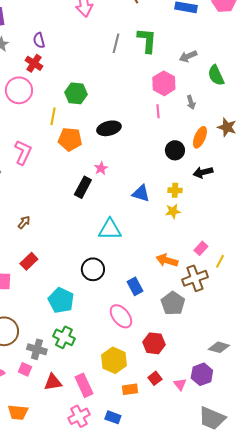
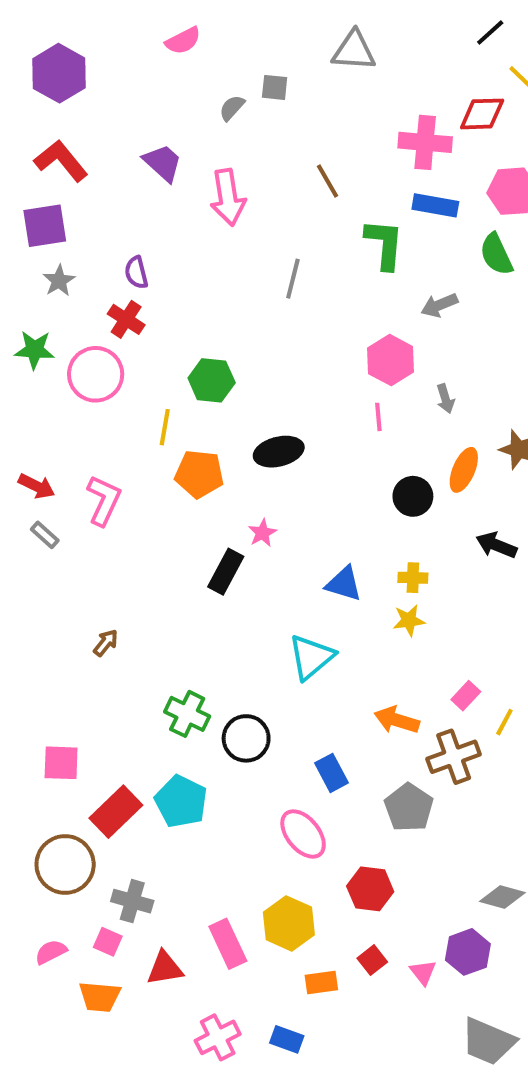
green L-shape: (147, 40) -> (384, 244), moved
green semicircle: (216, 75) -> (496, 254), moved
black arrow: (203, 172) -> (496, 545), moved, turned 36
cyan triangle: (110, 229) -> (311, 657), moved, turned -40
red rectangle: (29, 261) -> (116, 812), moved, size x1.4
green cross: (64, 337) -> (187, 714), moved
pink rectangle: (84, 385) -> (228, 944), moved
orange trapezoid: (18, 412) -> (100, 997), moved

